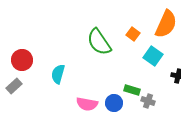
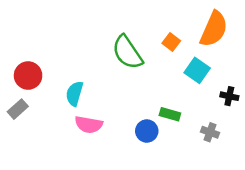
gray cross: (148, 101) -> (210, 132), moved
pink semicircle: (87, 104) -> (89, 125), moved

